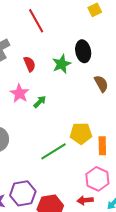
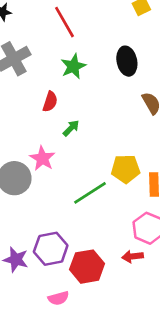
red semicircle: (30, 64) -> (50, 102), moved, turned 42
green star: (62, 64) -> (73, 66), moved
pink star: (20, 93) -> (42, 158), moved

